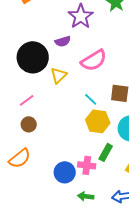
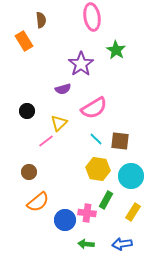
black circle: (33, 57) -> (27, 111), moved, size x0.5
cyan line: (91, 99) -> (96, 139), moved
pink line: (27, 100) -> (46, 141), moved
orange semicircle: (20, 158) -> (38, 202), moved

